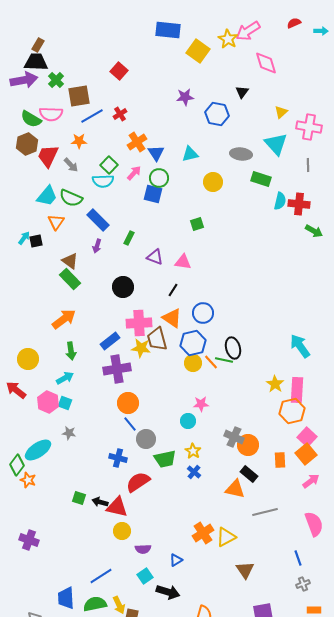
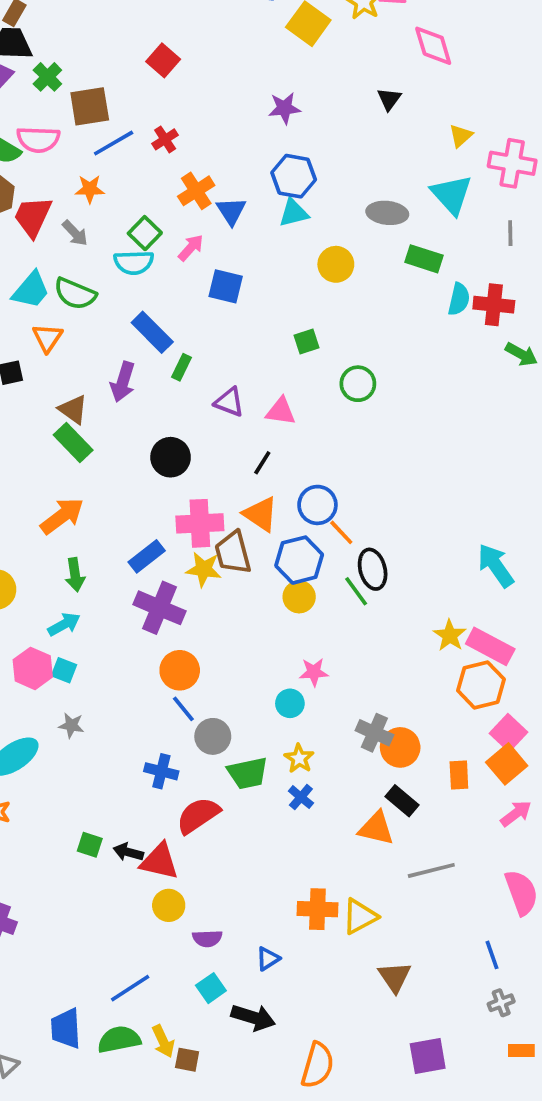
blue hexagon: (217, 114) -> (294, 176), moved
green circle: (159, 178) -> (358, 384), moved
blue rectangle: (98, 220) -> (152, 332), moved
purple arrow: (97, 246) -> (123, 382), size x1.5
green line: (224, 360) -> (356, 591), turned 42
orange line: (211, 362) -> (341, 532), moved
purple cross: (117, 369) -> (160, 608), turned 32
pink rectangle: (297, 390) -> (490, 646), turned -65
orange cross: (203, 533) -> (317, 909), turned 35

